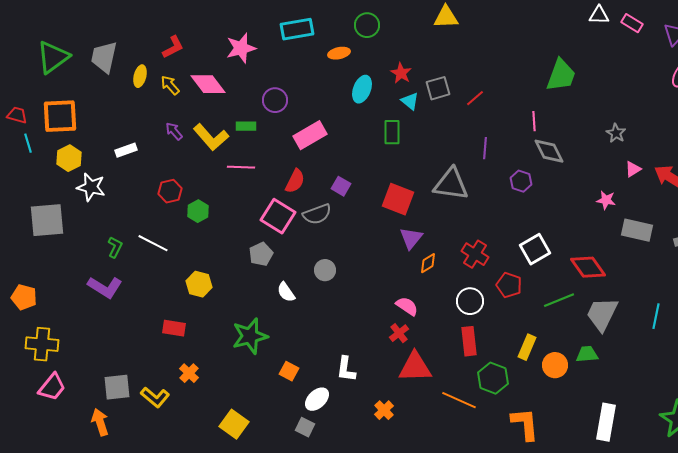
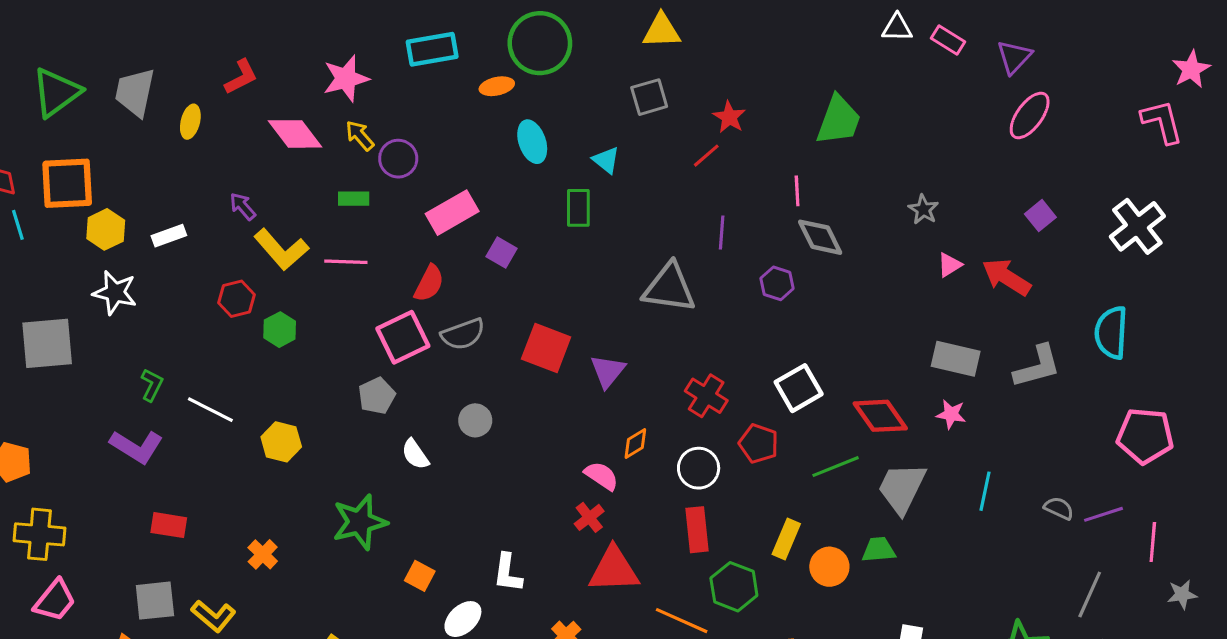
green circle: (367, 25) -> (540, 43), size x1.6
red star: (401, 73) -> (729, 117), moved
yellow arrow: (170, 85) -> (360, 136), moved
gray square: (438, 88) -> (649, 97), moved
cyan ellipse: (362, 89) -> (532, 142), turned -40
yellow L-shape: (211, 137) -> (281, 249), moved
yellow hexagon: (69, 158) -> (106, 229), moved
purple square: (341, 186) -> (501, 253), moved
red square: (398, 199) -> (546, 348), moved
pink star: (606, 200) -> (951, 414), moved
pink square: (278, 216) -> (403, 337), turned 32
white line: (153, 243) -> (210, 410), moved
orange diamond: (428, 263) -> (635, 443), moved
red rectangle: (174, 328) -> (169, 525), moved
orange cross: (189, 373) -> (263, 554), moved

